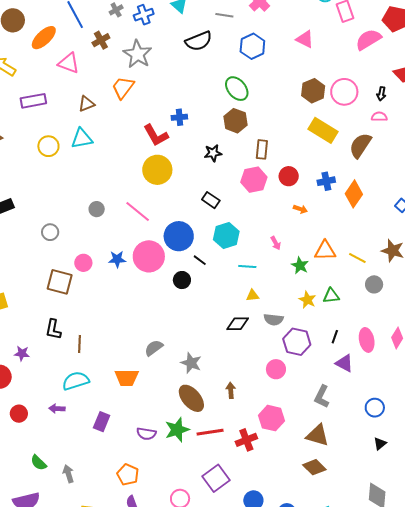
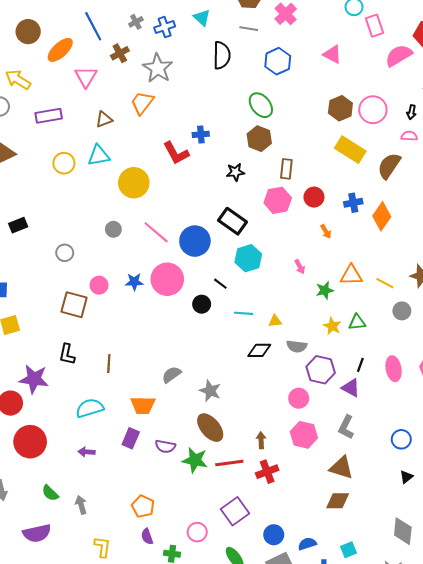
black semicircle: (199, 41) -> (222, 55), turned -68
pink triangle: (69, 63) -> (86, 77), turned 40
yellow circle: (157, 170) -> (134, 183), moved
black rectangle: (211, 200) -> (233, 221), size x1.5
orange arrow: (300, 209) -> (326, 231), turned 40
blue circle: (179, 236) -> (195, 241), moved
green star: (300, 265) -> (325, 290), turned 30
cyan line: (247, 267) -> (243, 313), moved
brown line: (80, 344) -> (109, 363), moved
purple star: (22, 353) -> (34, 379), size x1.8
purple triangle: (344, 363) -> (351, 388), moved
brown arrow: (231, 390) -> (261, 440), moved
purple arrow: (57, 409) -> (87, 452), moved
red circle: (19, 414) -> (30, 442), size x1.8
pink hexagon: (271, 418) -> (304, 435), moved
purple rectangle: (102, 422) -> (131, 438), moved
green star: (177, 430) -> (195, 460), turned 30
purple semicircle: (146, 434) -> (165, 446), moved
brown diamond: (314, 467) -> (338, 501), turned -45

